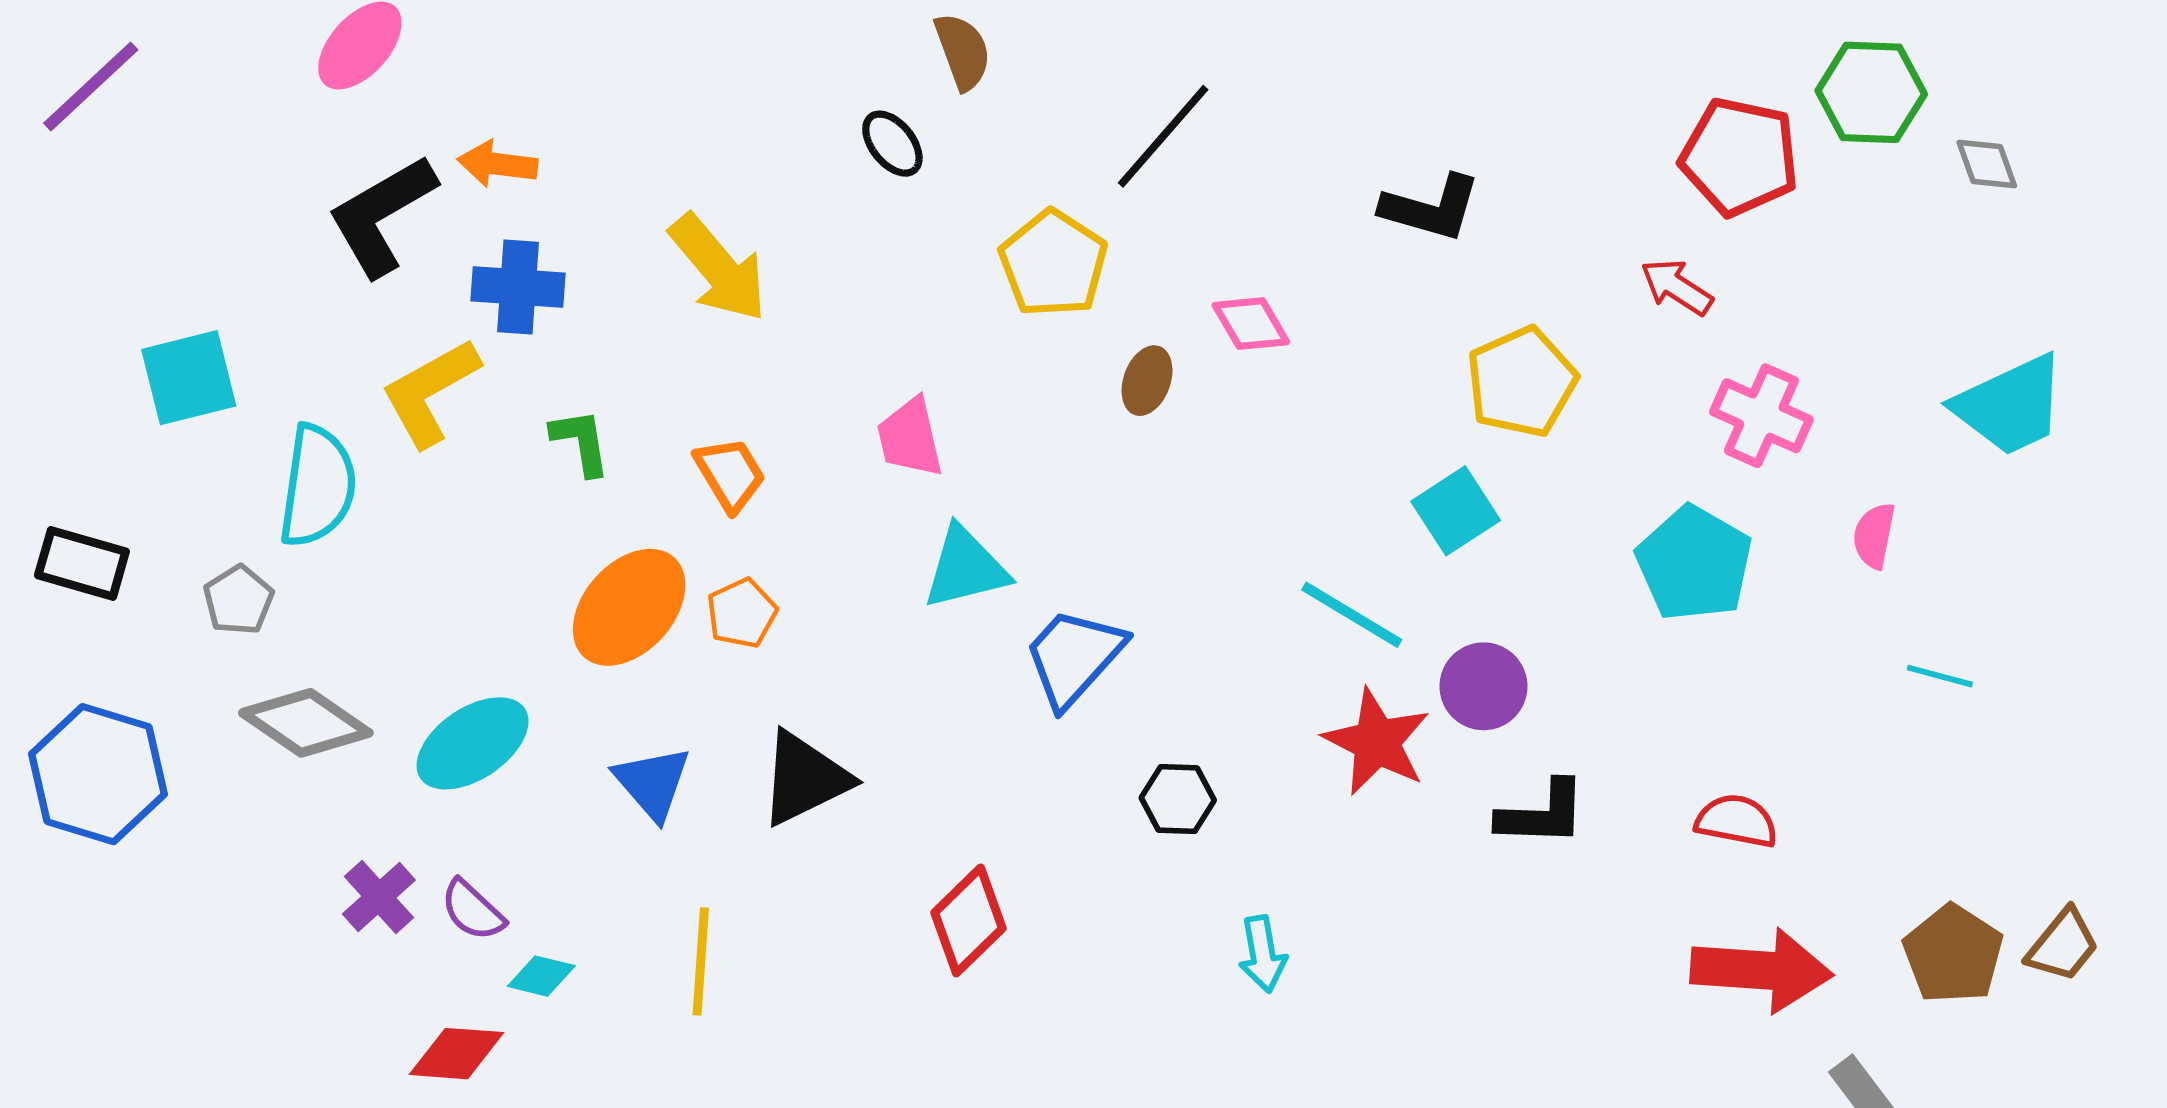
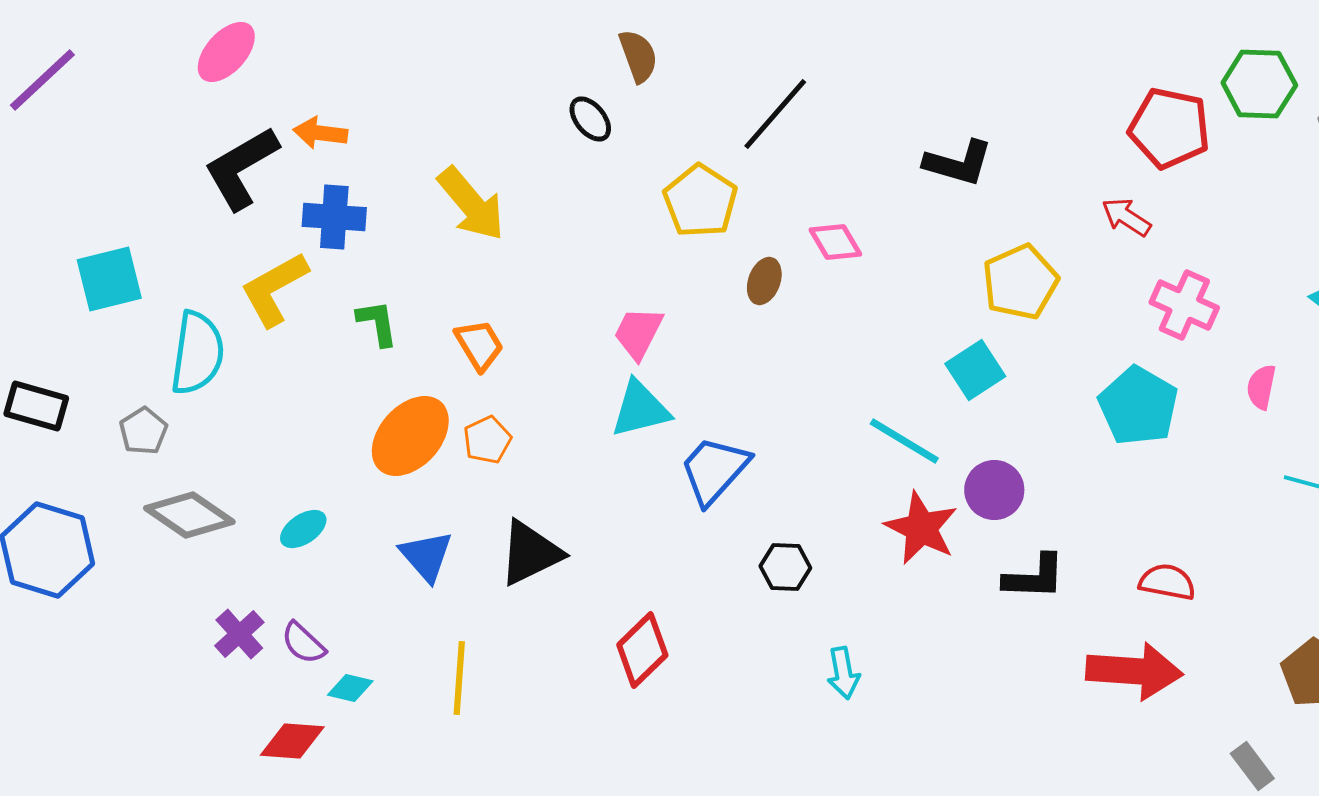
pink trapezoid: (910, 438) -> (638, 333), moved, turned 40
cyan ellipse: (473, 743) -> (303, 529), size x0.6
red arrow: (1761, 970) -> (1134, 671), moved

